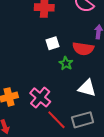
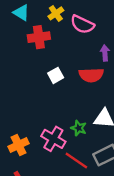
green star: (66, 63) -> (79, 128), moved

